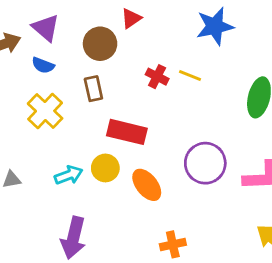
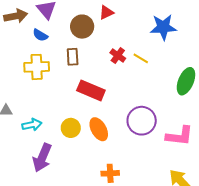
yellow cross: (45, 111) -> (37, 67), turned 35
yellow circle: (105, 168) -> (71, 128), moved
cyan arrow: (69, 175) -> (32, 125), moved

